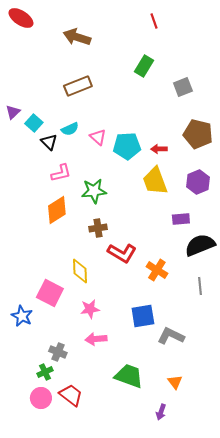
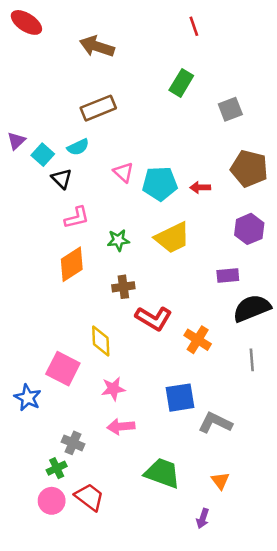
cyan semicircle: (70, 129) -> (78, 147), moved
yellow trapezoid: (155, 181) -> (172, 238), moved, turned -96
green star: (94, 191) -> (118, 240), size x0.7

